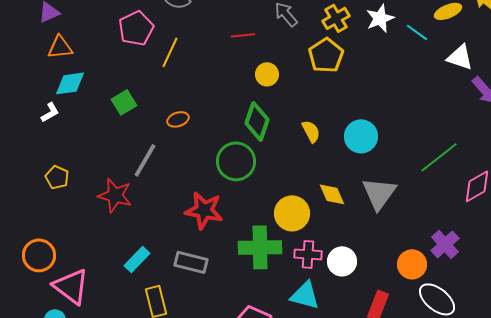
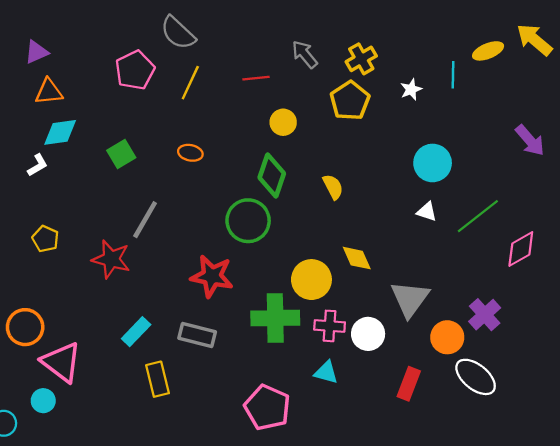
white star: (380, 18) -> (411, 89), moved, size x0.7
cyan line: (417, 32) -> (453, 75), turned 55
yellow line: (170, 52) -> (190, 83), moved
white triangle: (460, 57) -> (427, 212), moved, size x0.7
orange ellipse: (178, 119) -> (190, 153), moved, turned 30
cyan circle: (361, 136) -> (433, 163), moved
gray triangle: (379, 193) -> (410, 299), moved
cyan triangle: (305, 295) -> (326, 372), size x0.7

